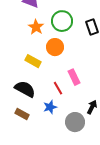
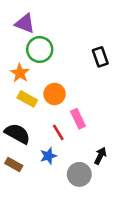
green circle: (62, 21) -> (40, 49), moved
orange star: (36, 27) -> (20, 73), moved
orange circle: (55, 47) -> (55, 94), moved

